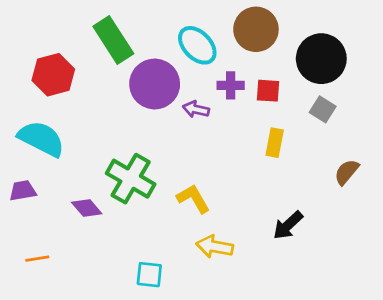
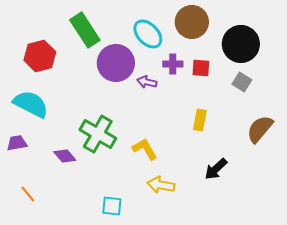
yellow rectangle: (275, 143) -> (200, 120), moved
brown semicircle: (347, 172) -> (260, 129), size x1.4
orange line: (37, 259) -> (28, 194), turned 60

